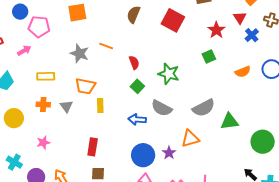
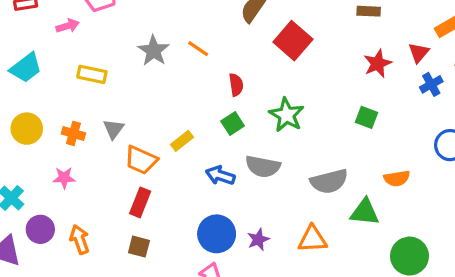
red square: (173, 20) -> (293, 41), moved
green square: (209, 56) -> (366, 117), moved, turned 32
orange semicircle: (243, 72) -> (397, 178), moved
orange trapezoid: (85, 86) -> (141, 160), moved
orange cross: (43, 105) -> (73, 133), moved
yellow rectangle: (100, 105) -> (182, 141), moved, turned 40
gray semicircle: (162, 108) -> (263, 167), turned -30
orange triangle: (190, 139) -> (312, 239), moved

